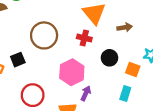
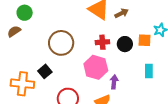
brown arrow: (125, 27) -> (122, 13), moved
red cross: (84, 38) -> (102, 42), moved
orange square: (133, 70) -> (145, 40), moved

